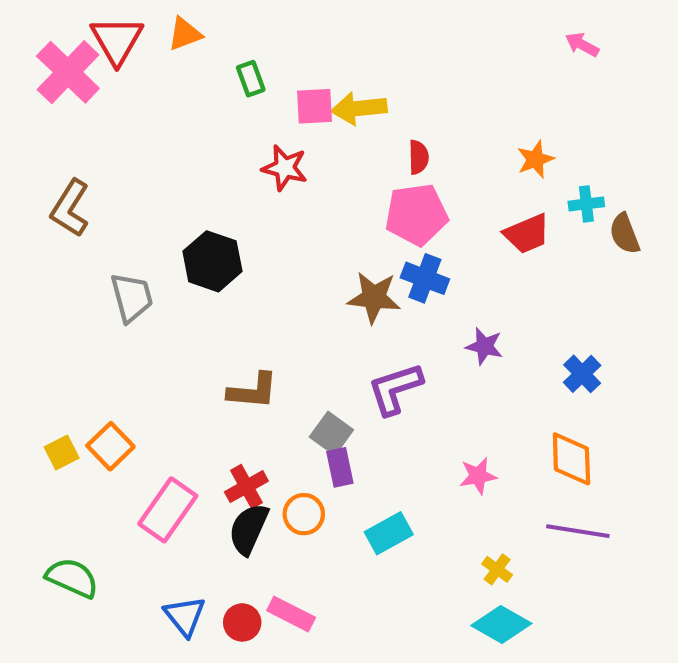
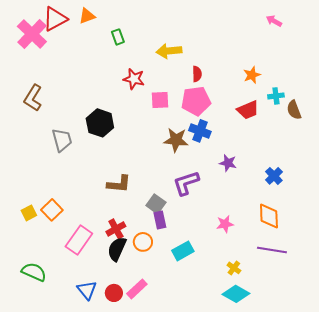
red triangle: (117, 40) -> (55, 19), turned 32
pink square: (314, 106) -> (160, 100), moved
pink rectangle: (291, 614) -> (137, 289), turned -70

